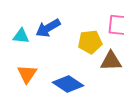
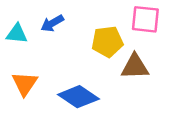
blue arrow: (48, 28) -> (52, 23), size x0.7

